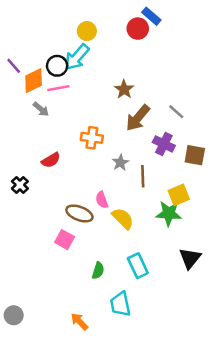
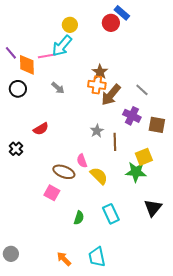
black circle: (57, 66) -> (18, 89), moved
orange diamond: (34, 81) -> (27, 65), turned -65
pink line: (58, 88) -> (47, 56), moved
gray arrow: (41, 109) -> (58, 88), moved
orange cross: (92, 138) -> (97, 85), moved
cyan trapezoid: (120, 304) -> (97, 257), moved

